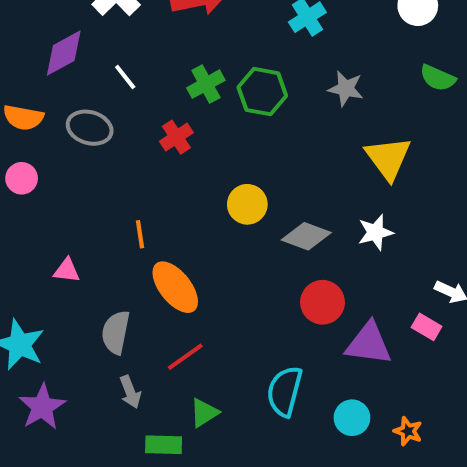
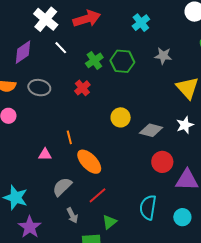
white line: (125, 77) -> (61, 48), moved
pink triangle: (67, 270) -> (45, 154), moved
gray semicircle: (116, 332) -> (62, 187), turned 40

